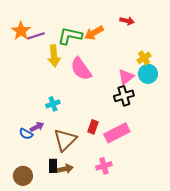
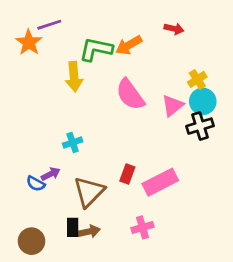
purple line: (36, 36) -> (49, 25), moved
pink semicircle: (81, 69) -> (130, 95), moved
black cross: (124, 96) -> (200, 126), moved

